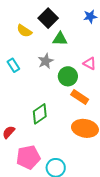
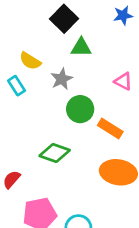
yellow semicircle: (24, 31) -> (30, 61), moved
green circle: (68, 76) -> (80, 109), moved
green diamond: (40, 114) -> (55, 153), turned 55

